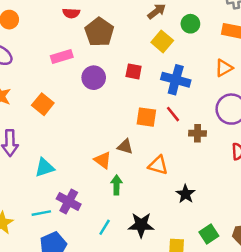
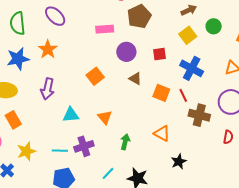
red square: (134, 71) -> (159, 54), turned -32
orange square: (43, 104) -> (95, 76), moved
brown cross: (197, 133) -> (199, 115), size x1.5
brown triangle: (125, 147) -> (135, 79), moved
orange triangle: (103, 160) -> (105, 117), moved
purple cross: (69, 202) -> (84, 146), turned 30

